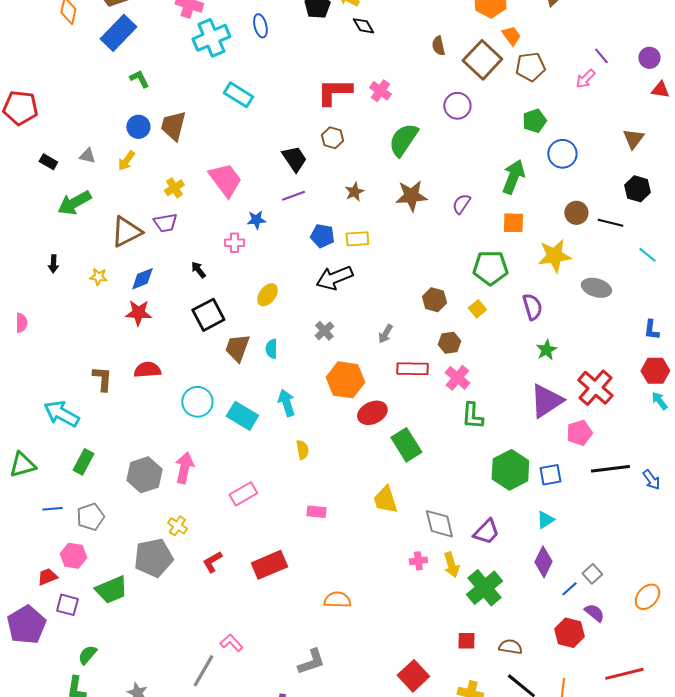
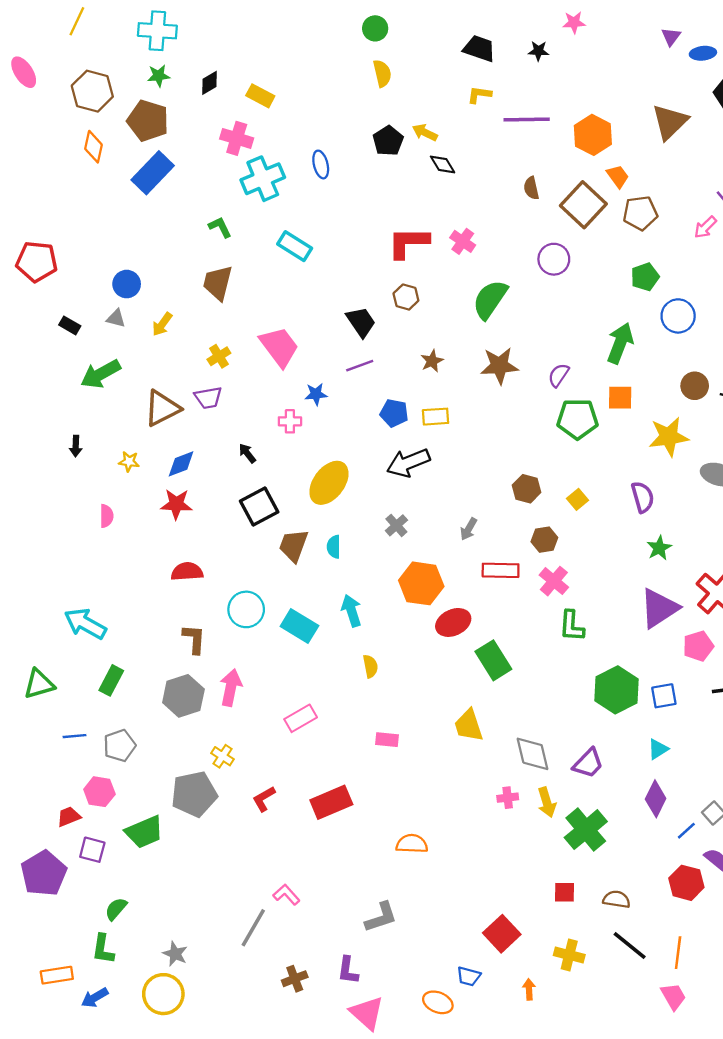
green L-shape: (139, 79) -> (220, 227), moved
blue circle: (138, 127) -> (127, 284), moved
green pentagon: (490, 268) -> (577, 419), moved
yellow ellipse: (267, 295) -> (329, 483), size x1.6
pink semicircle: (21, 323) -> (107, 516), moved
brown L-shape: (102, 379) -> (194, 639), moved

